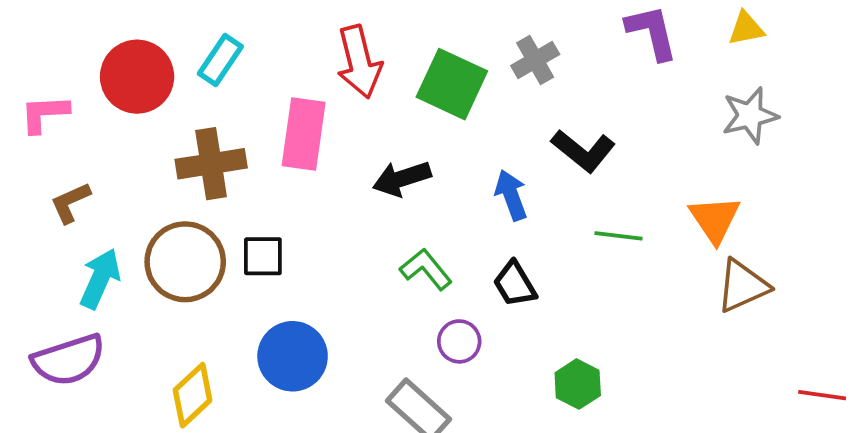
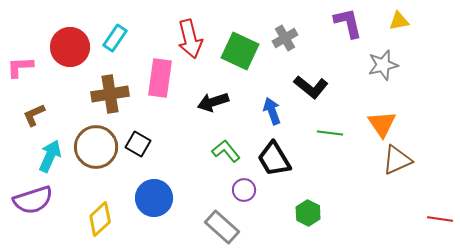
gray star: (750, 116) -> (383, 65), moved
black square: (263, 256) -> (138, 144), turned 30
black trapezoid: (515, 284) -> (274, 159), size x1.4

